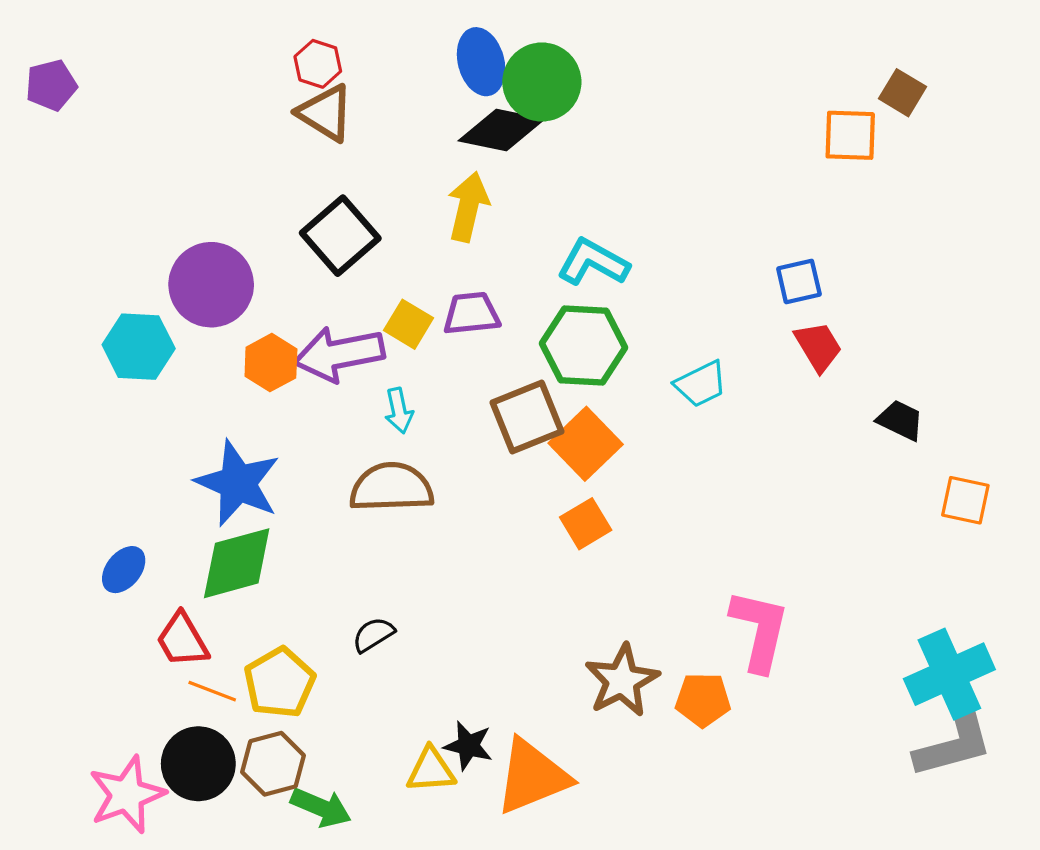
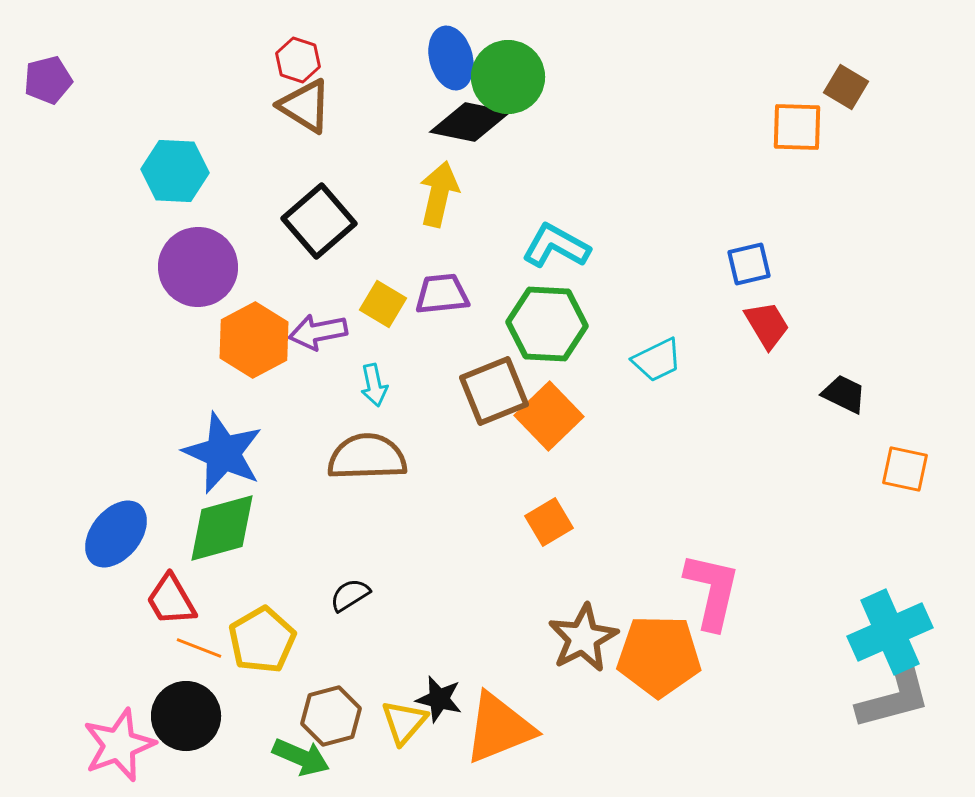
cyan hexagon: (139, 347) -> (175, 171), moved
purple arrow: (339, 354) -> (318, 332), size x0.7
orange hexagon: (271, 363) -> (254, 340), size x1.4
orange square: (586, 524) -> (549, 522), moved
blue ellipse: (124, 570) -> (116, 534), size x1.5
orange pentagon: (703, 700) -> (659, 656), size x1.6
brown hexagon: (273, 764) -> (331, 716), moved
yellow triangle: (431, 770) -> (404, 722), turned -45

